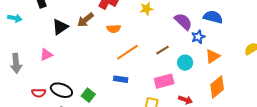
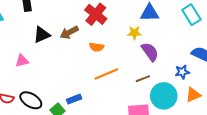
purple semicircle: (183, 22) -> (150, 52), moved
cyan circle: (185, 63) -> (164, 96), size x1.6
blue rectangle: (121, 79) -> (74, 99), moved, turned -40

